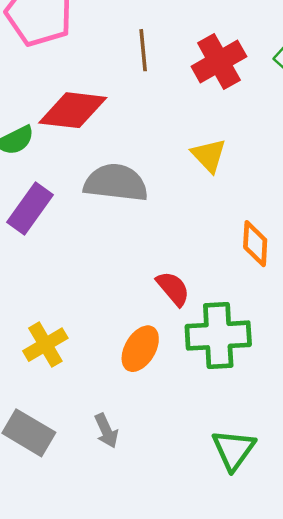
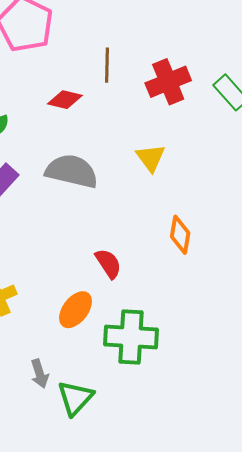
red diamond: (73, 110) -> (65, 100), moved, size x0.6
green cross: (218, 336) -> (131, 337), moved
green triangle: (234, 450) -> (75, 398), moved

